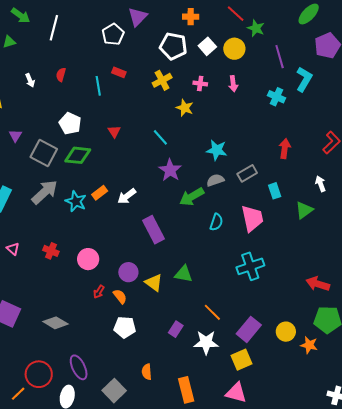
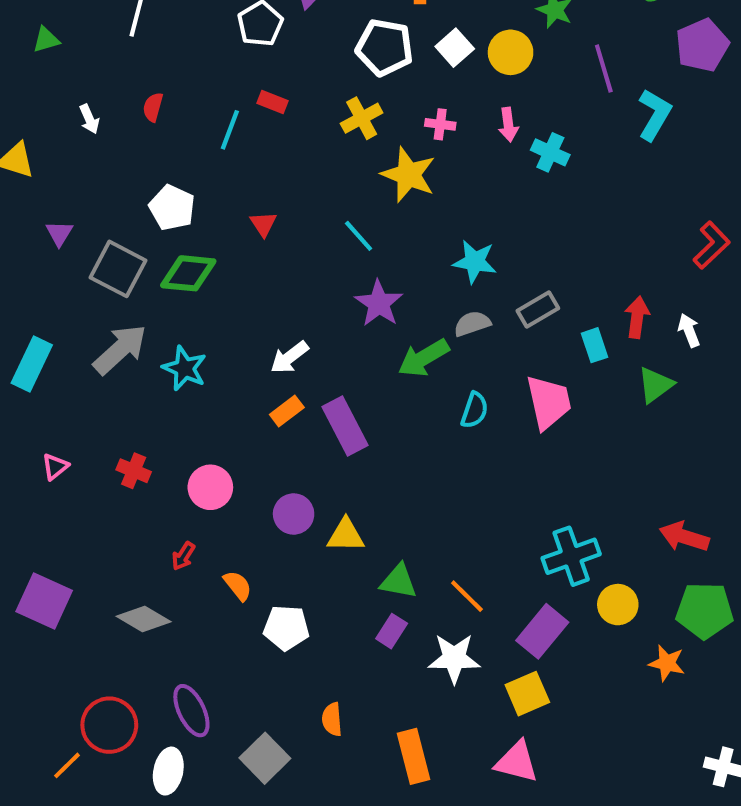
cyan line: (98, 86) -> (230, 130), turned 30
cyan cross: (276, 97) -> (550, 152), moved
yellow star: (185, 108) -> (408, 175), size x1.5
red arrow: (285, 149) -> (637, 317), moved
orange rectangle: (100, 193) -> (287, 411), moved
pink triangle: (13, 249) -> (55, 467), turned 40
cyan cross: (250, 266) -> (571, 556), moved
green triangle: (183, 274) -> (399, 581), moved
yellow triangle: (154, 283) -> (346, 535), turned -36
red arrow: (99, 292) -> (183, 556), moved
orange semicircle: (120, 296) -> (238, 586), moved
yellow circle: (286, 332) -> (618, 605), moved

